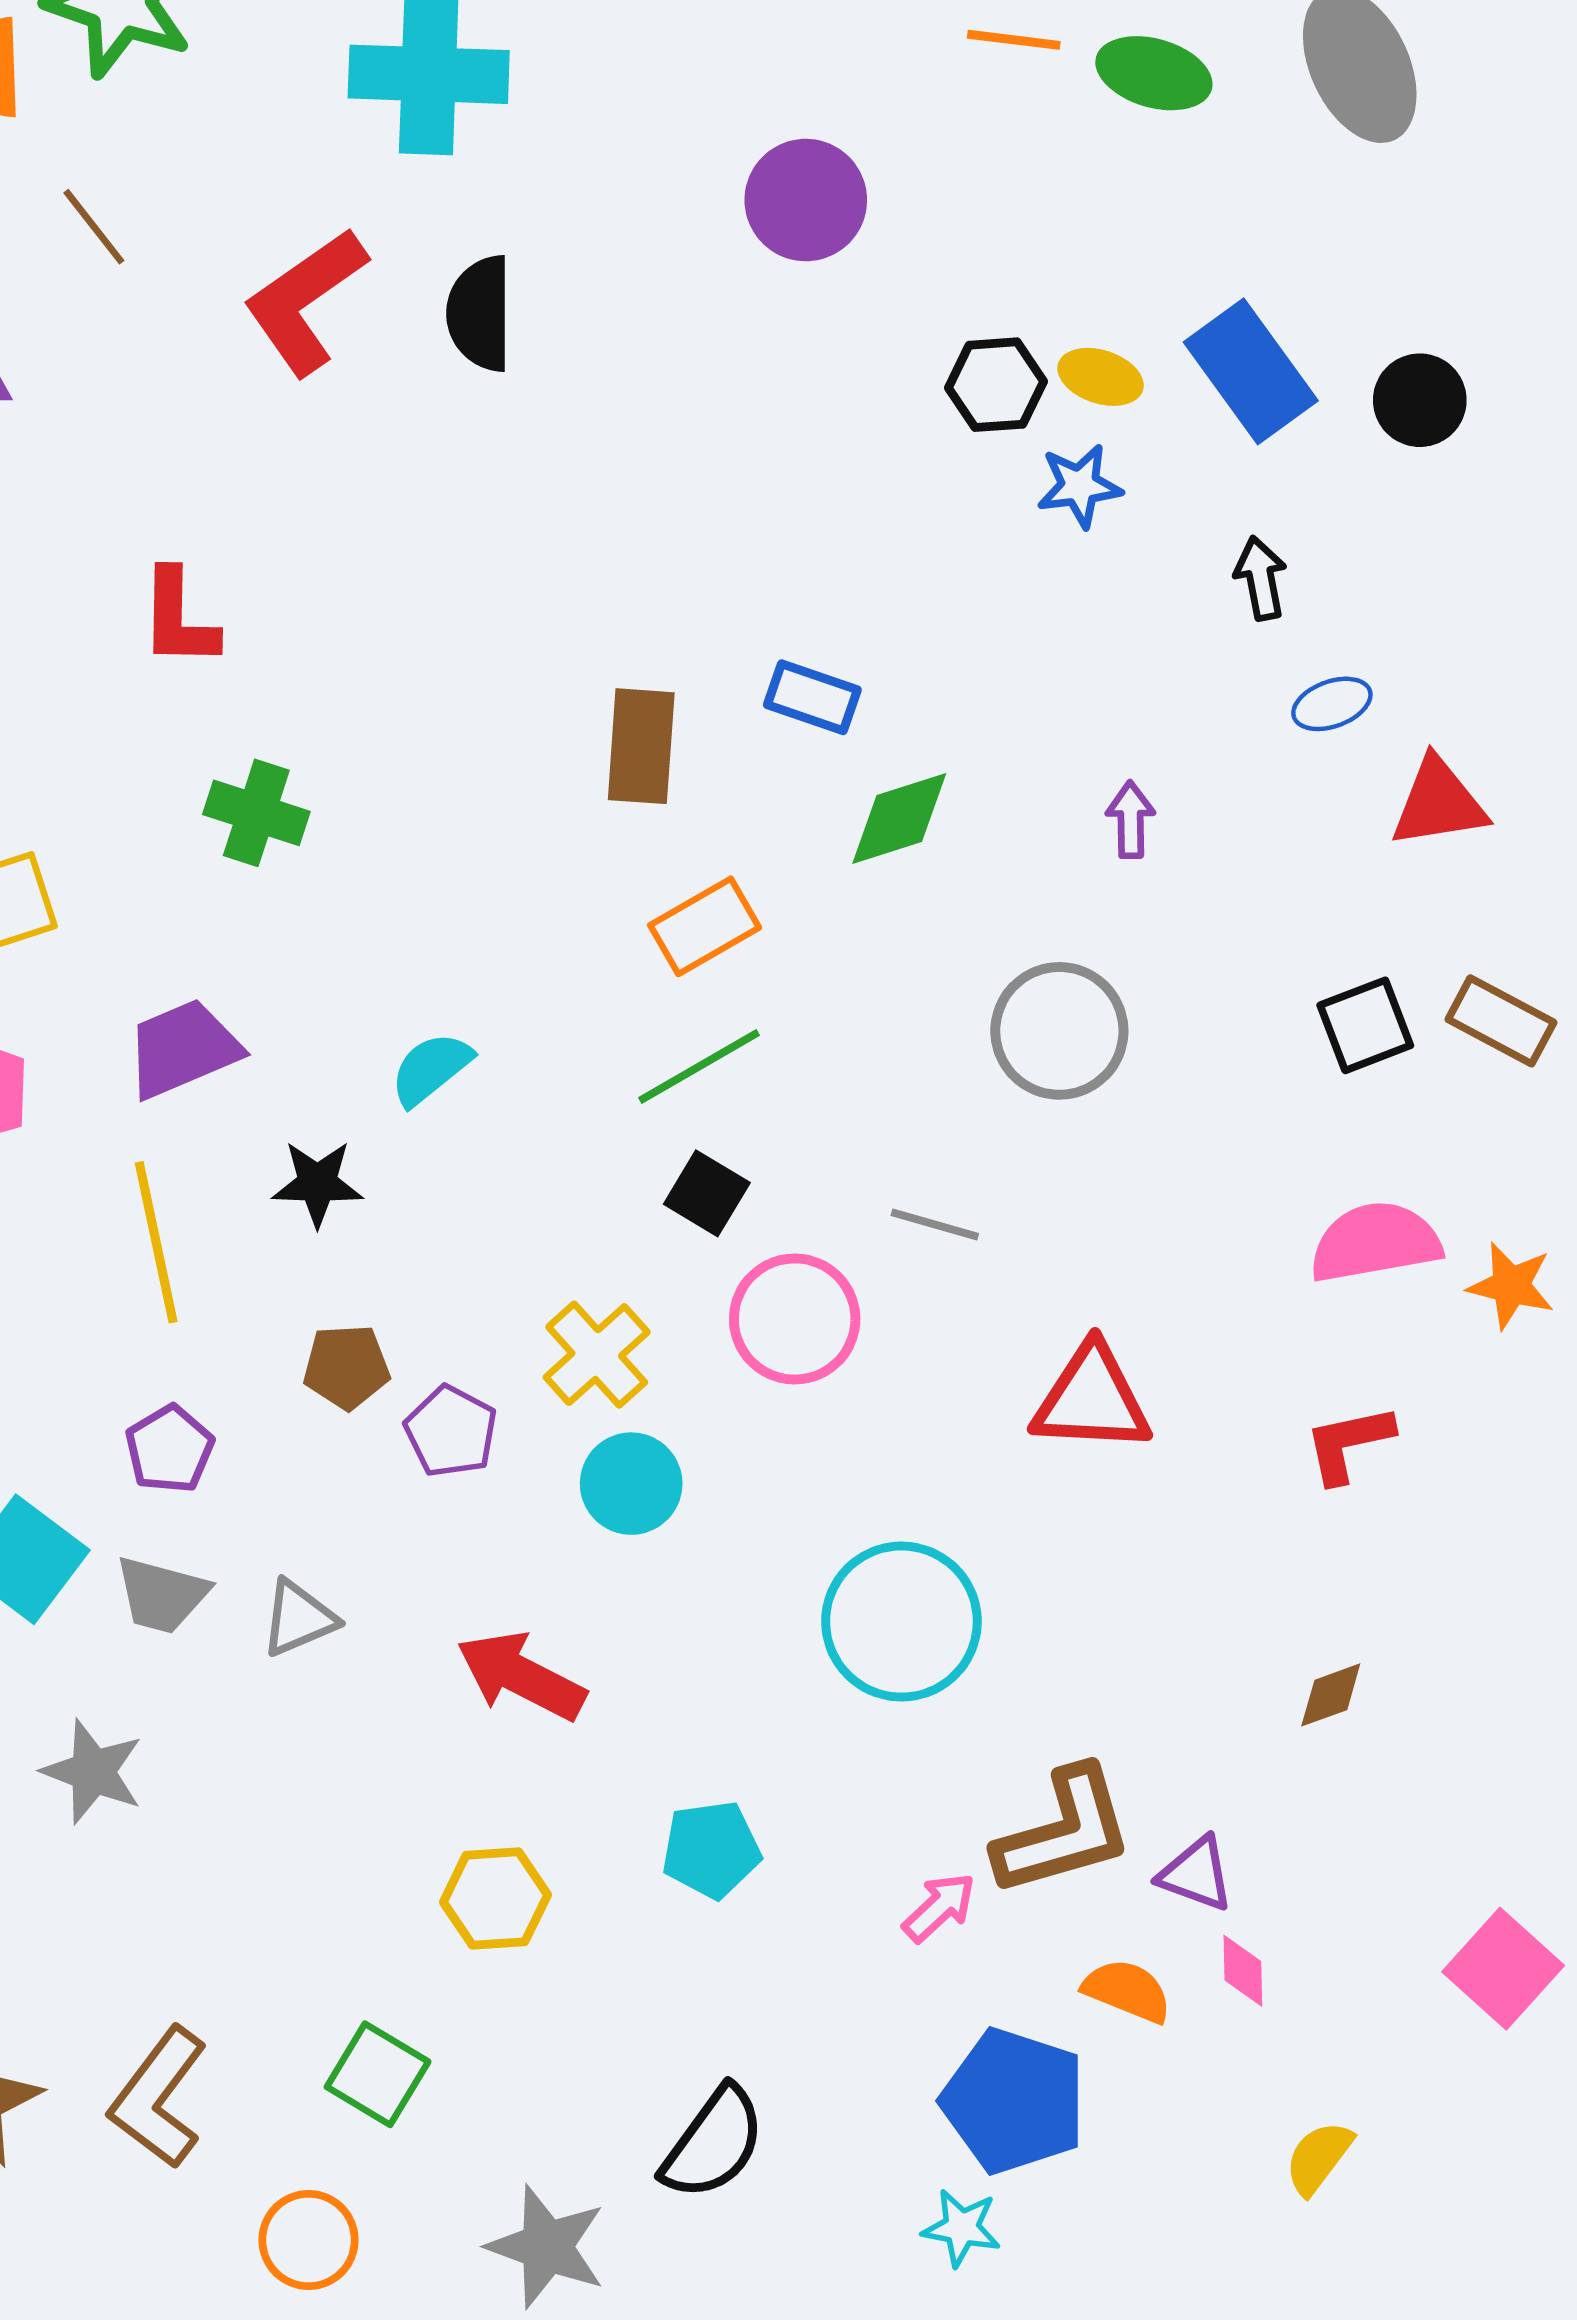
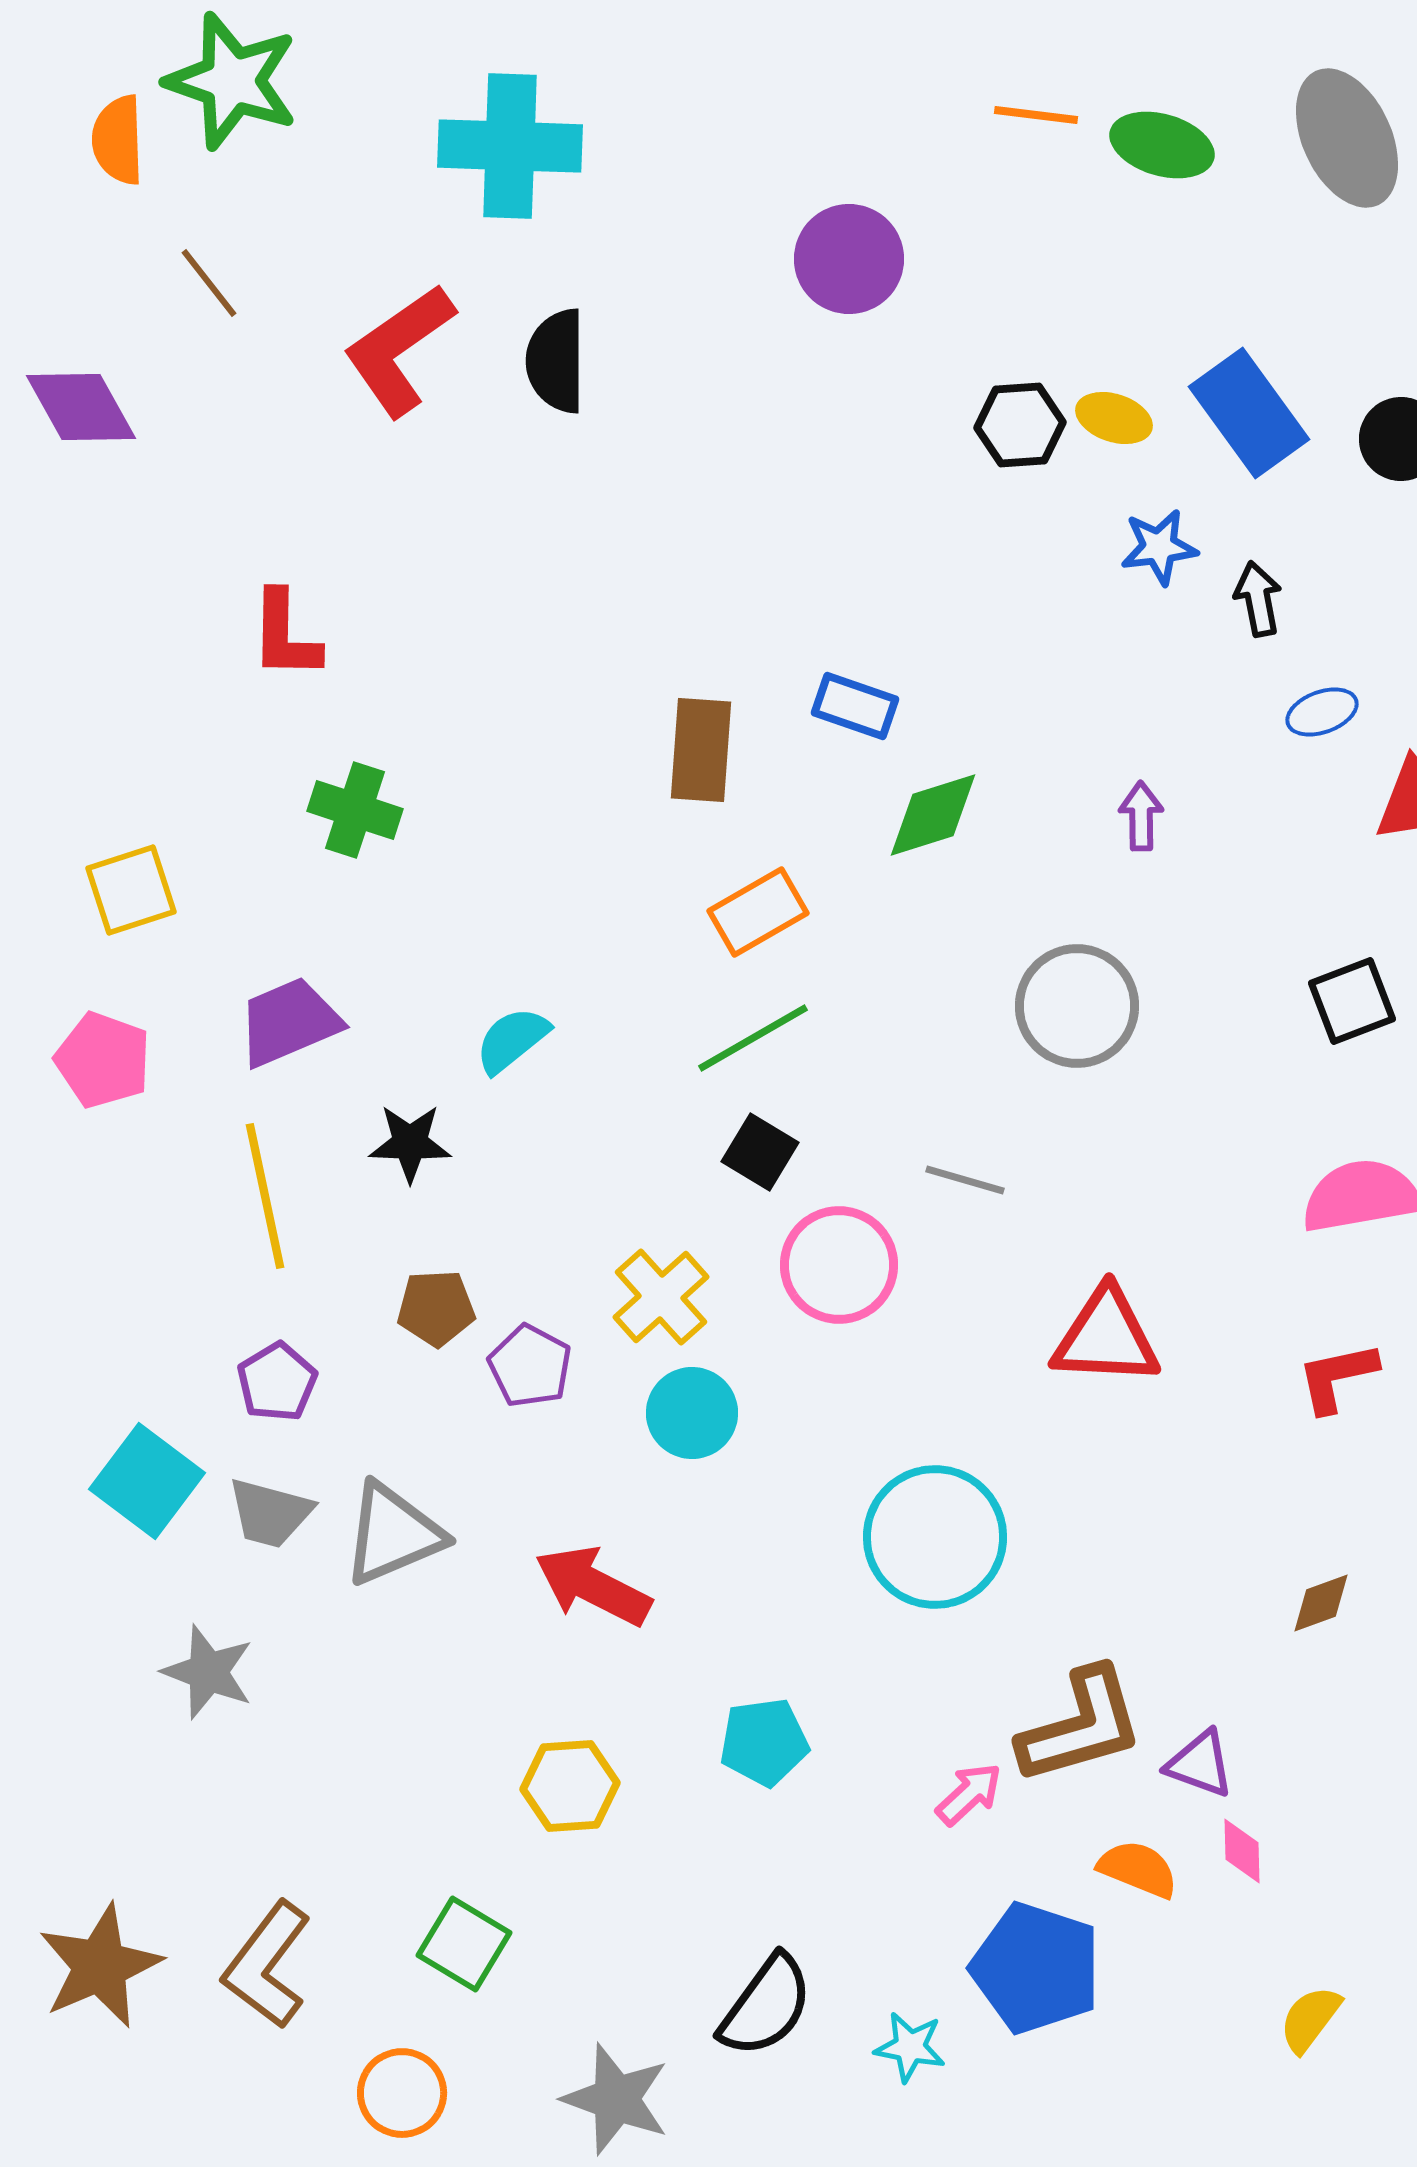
blue star: (1079, 486) -> (1159, 547), moved
gray triangle: (299, 1618) -> (393, 1534), size x1.5
cyan star: (961, 2228) -> (910, 2047), moved

